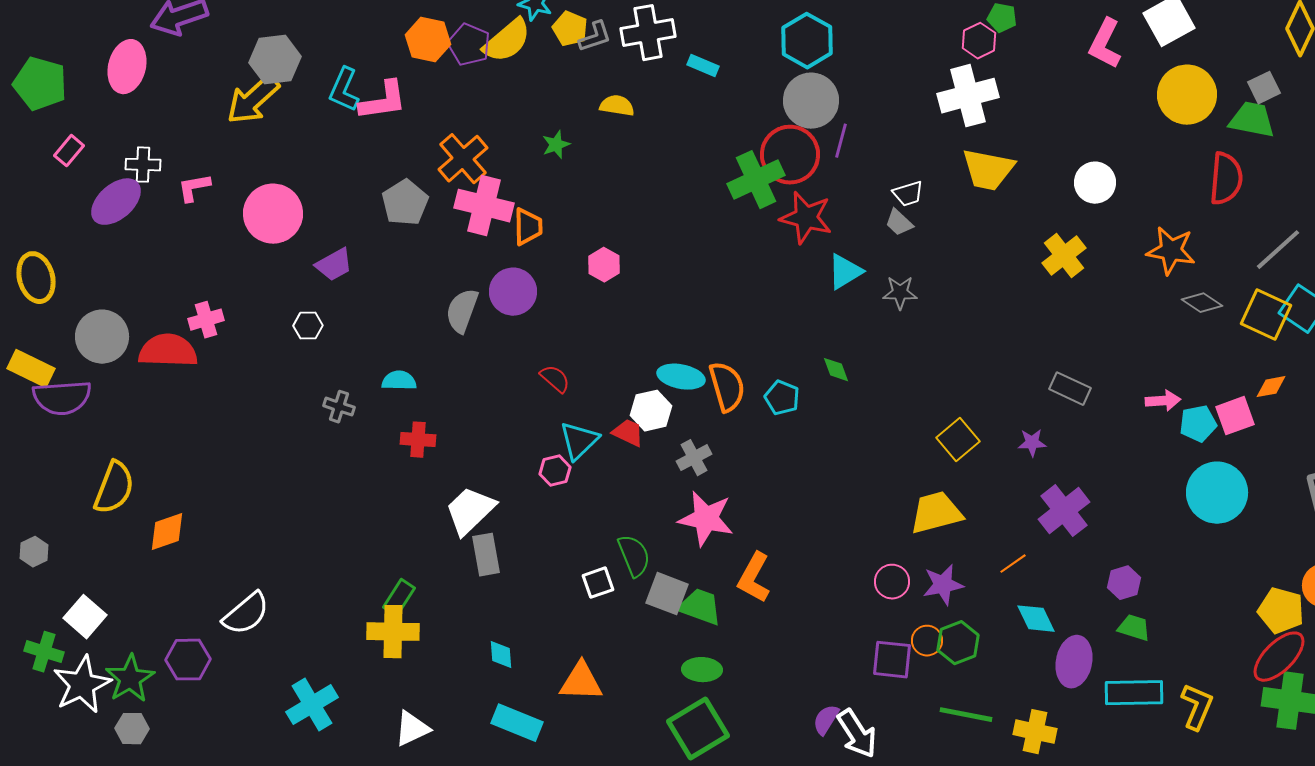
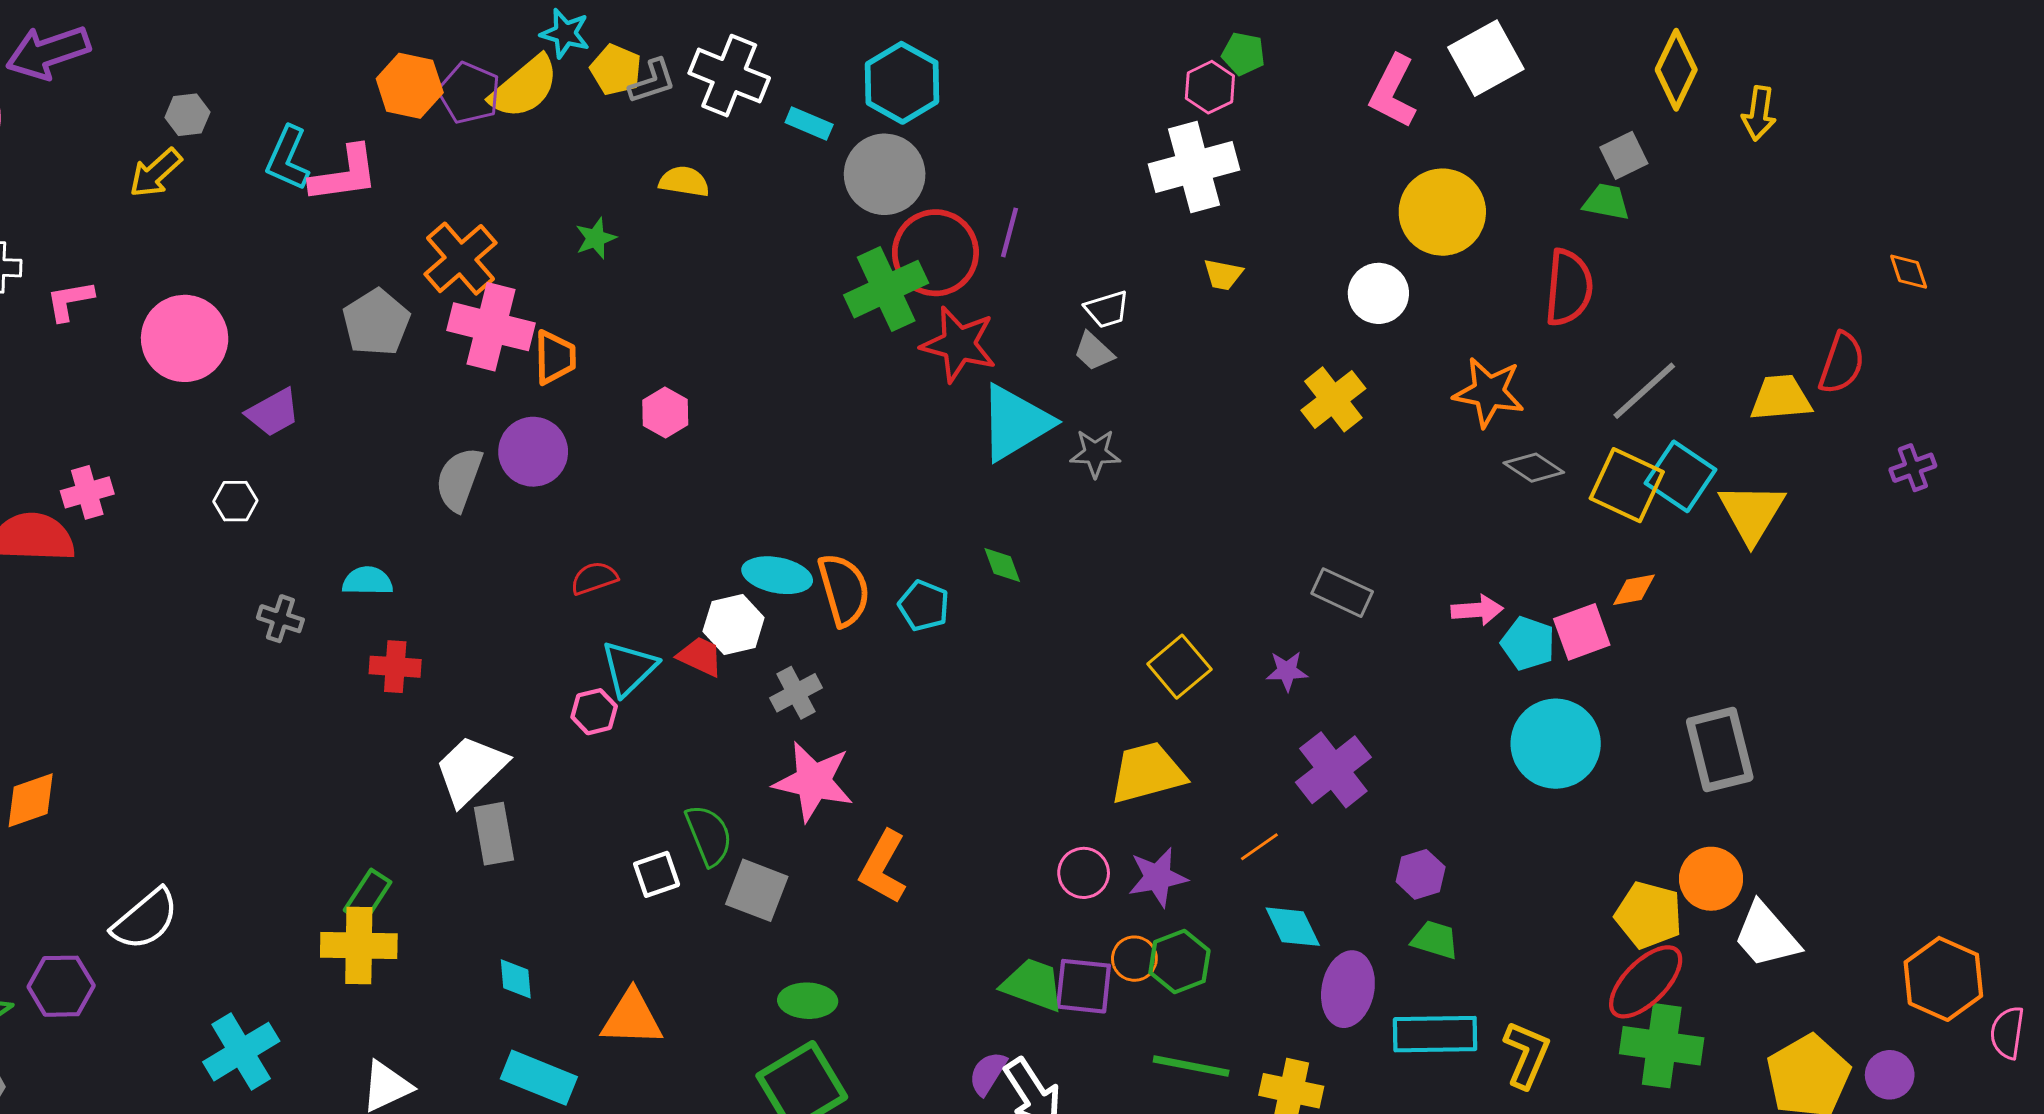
white cross: (648, 33) -> (729, 76), turned 32
cyan hexagon: (807, 41) -> (902, 83), moved
gray hexagon: (275, 60) -> (187, 115), size x0.6
yellow circle: (1187, 95) -> (1442, 212), moved
yellow arrow: (253, 100) -> (155, 173), size x0.7
gray circle: (811, 101) -> (885, 174), moved
green trapezoid: (1252, 120) -> (1606, 202), size x0.7
yellow trapezoid: (988, 170) -> (1223, 275), size x0.5
cyan triangle: (845, 272) -> (1015, 423), size x1.5
red semicircle: (555, 379) -> (594, 578), turned -60
cyan pentagon: (1198, 424) -> (1528, 643), turned 30
green trapezoid: (700, 607) -> (1033, 985), moved

